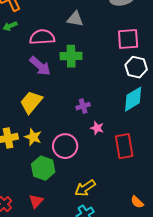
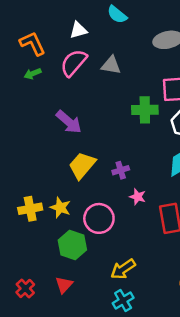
pink semicircle: (42, 37) -> (74, 63), moved, turned -45
green cross: (71, 56) -> (145, 110), moved
yellow trapezoid: (31, 102) -> (82, 165), moved

